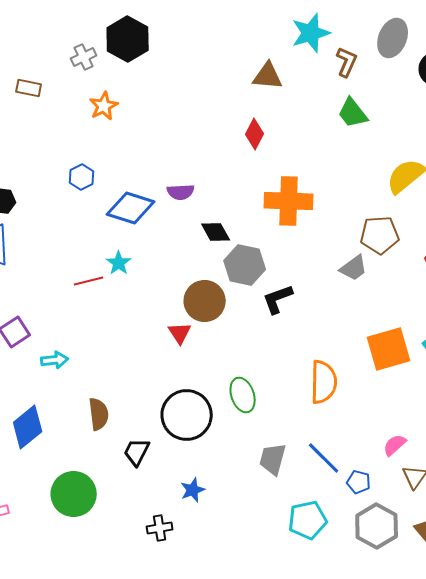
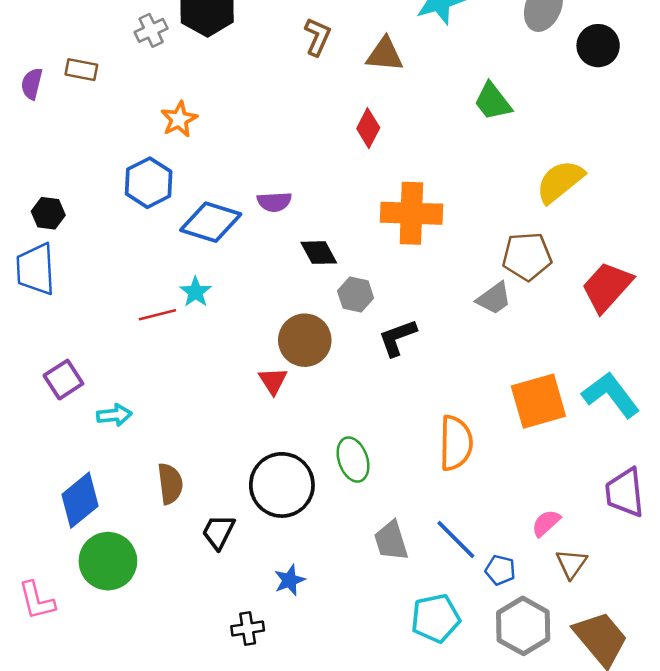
brown L-shape: (347, 62) -> (317, 37), moved
orange star: (104, 106) -> (179, 119), moved
blue hexagon: (82, 177) -> (149, 183), size x1.5
gray hexagon: (245, 265) -> (356, 294), size x0.7
gray trapezoid: (273, 459) -> (391, 541), turned -32
green circle: (74, 494) -> (108, 561), moved

